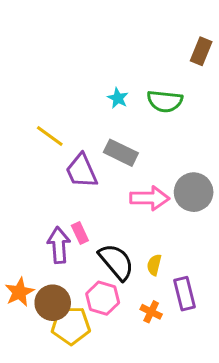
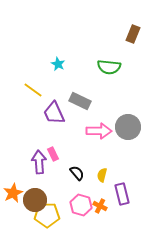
cyan star: (118, 98) -> (58, 64), moved
black semicircle: (116, 262) -> (77, 173), size x0.6
pink hexagon: (103, 298) -> (81, 205), moved

